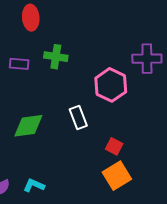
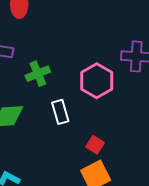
green cross: (56, 57) -> (38, 74), moved, turned -35

